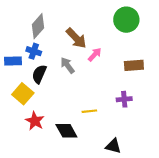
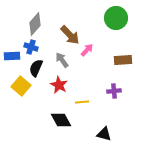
red star: (35, 121) -> (59, 85), moved

